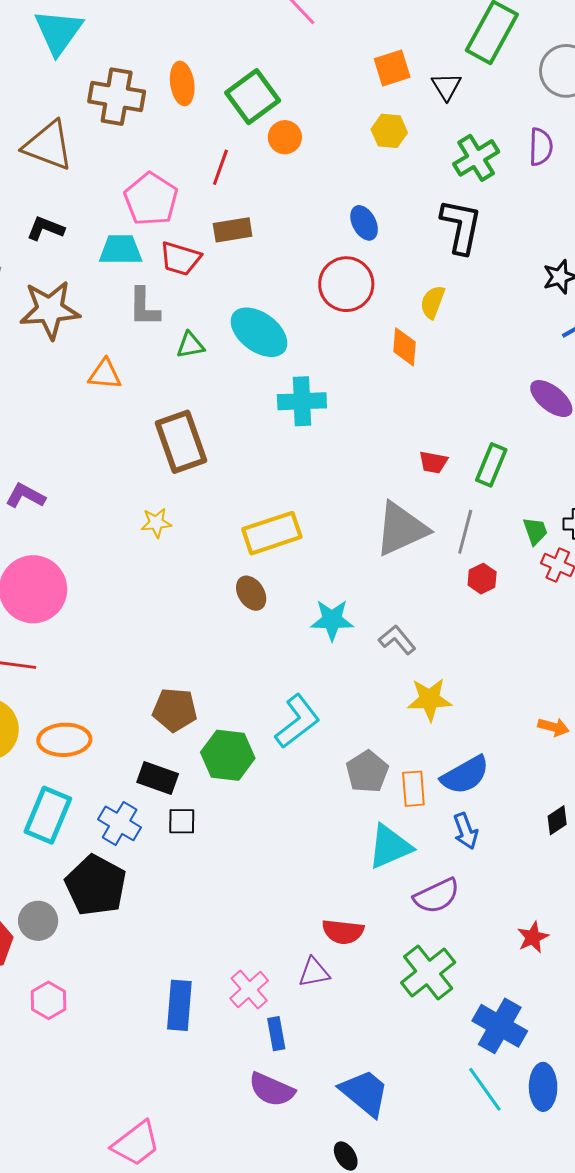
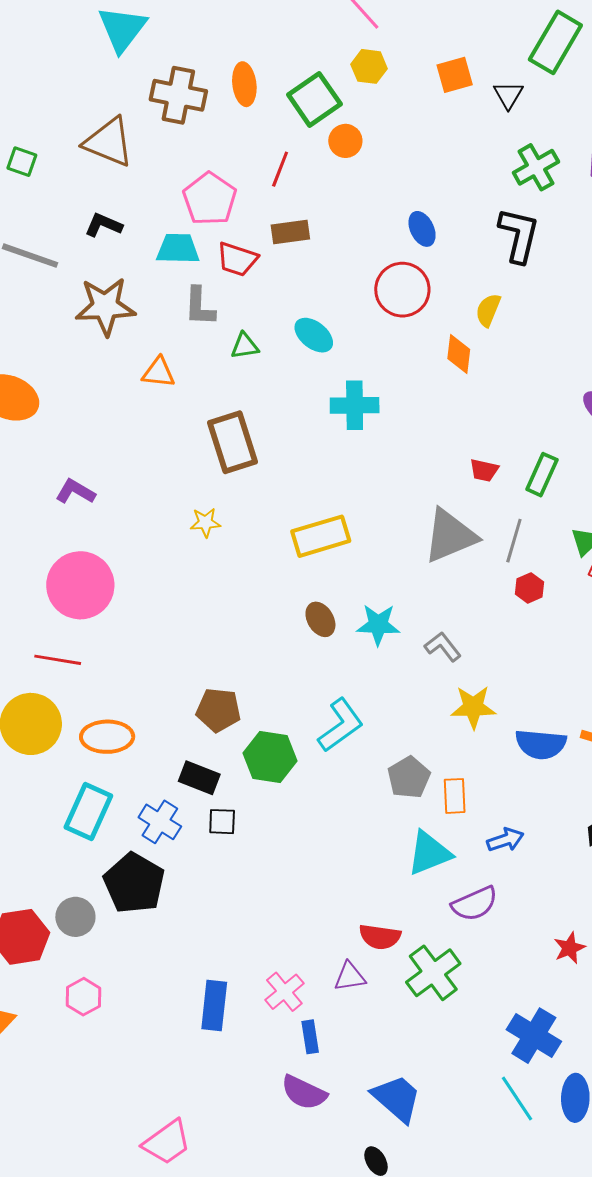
yellow hexagon: (389, 131) -> (369, 66), moved
cyan ellipse: (259, 332) -> (314, 335), size x0.7
brown ellipse: (251, 593) -> (320, 619), moved
blue semicircle: (465, 775) -> (541, 744), moved, turned 33
blue arrow: (466, 831) -> (505, 840), turned -90
green cross: (428, 973) -> (433, 973), moved

